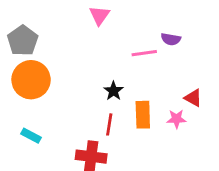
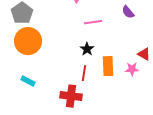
purple semicircle: (171, 39) -> (128, 12), turned 40
pink line: (144, 53) -> (93, 22), moved

